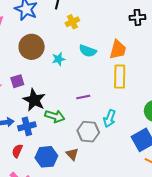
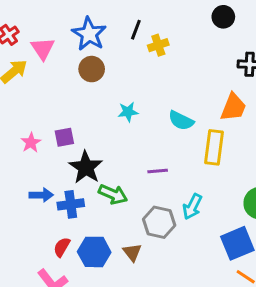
yellow cross: (72, 22) -> (158, 45), moved
brown circle: (32, 47) -> (92, 69), moved, size x0.7
orange trapezoid: (118, 50) -> (233, 107), moved
cyan semicircle: (88, 51) -> (181, 121), moved
red semicircle: (17, 151) -> (62, 247), moved

